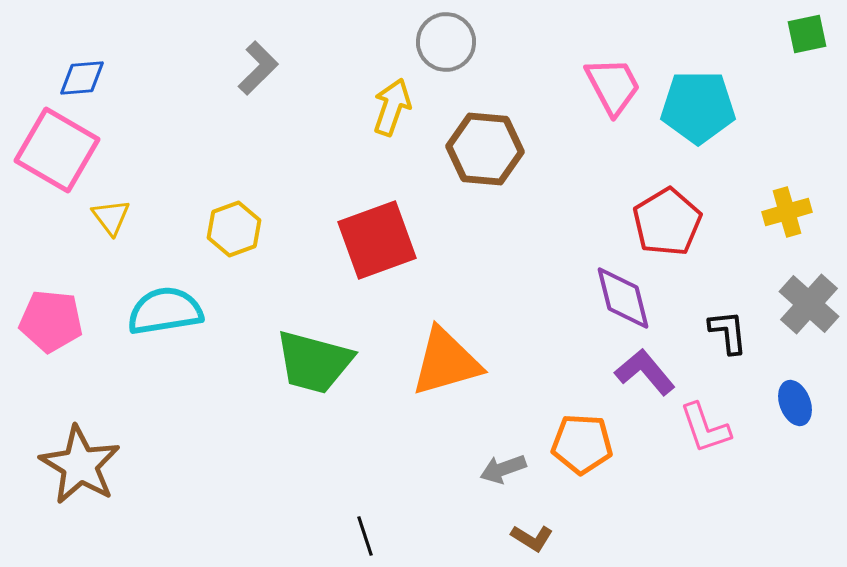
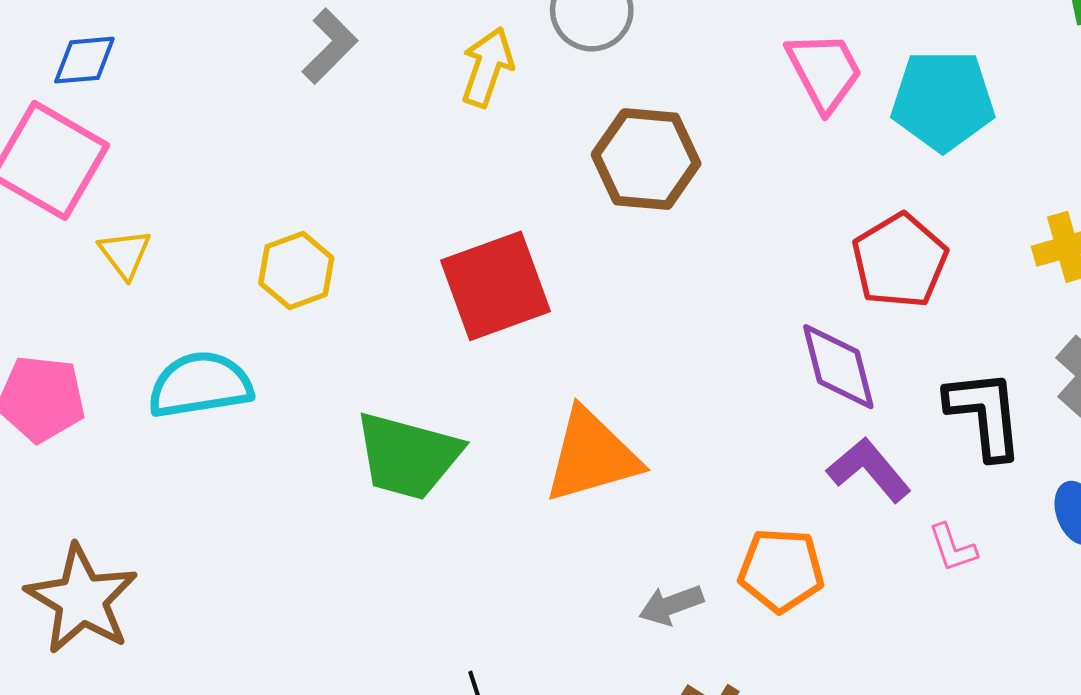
yellow arrow: (392, 107) -> (487, 67), moved
black L-shape: (728, 332) -> (985, 414), size x1.5
pink L-shape: (705, 428) -> (953, 548), size x0.7

